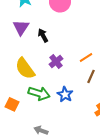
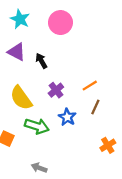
purple triangle: (21, 27) -> (17, 52), turned -36
blue star: (65, 94) -> (67, 117), moved

